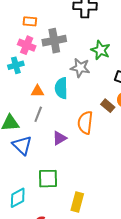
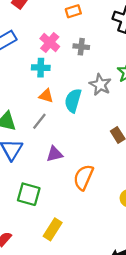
orange rectangle: (30, 21) -> (73, 11), moved, turned -40
gray cross: (54, 41) -> (81, 47), size x0.6
cyan cross: (16, 65) -> (41, 68), moved
orange semicircle: (85, 123) -> (83, 177), moved

